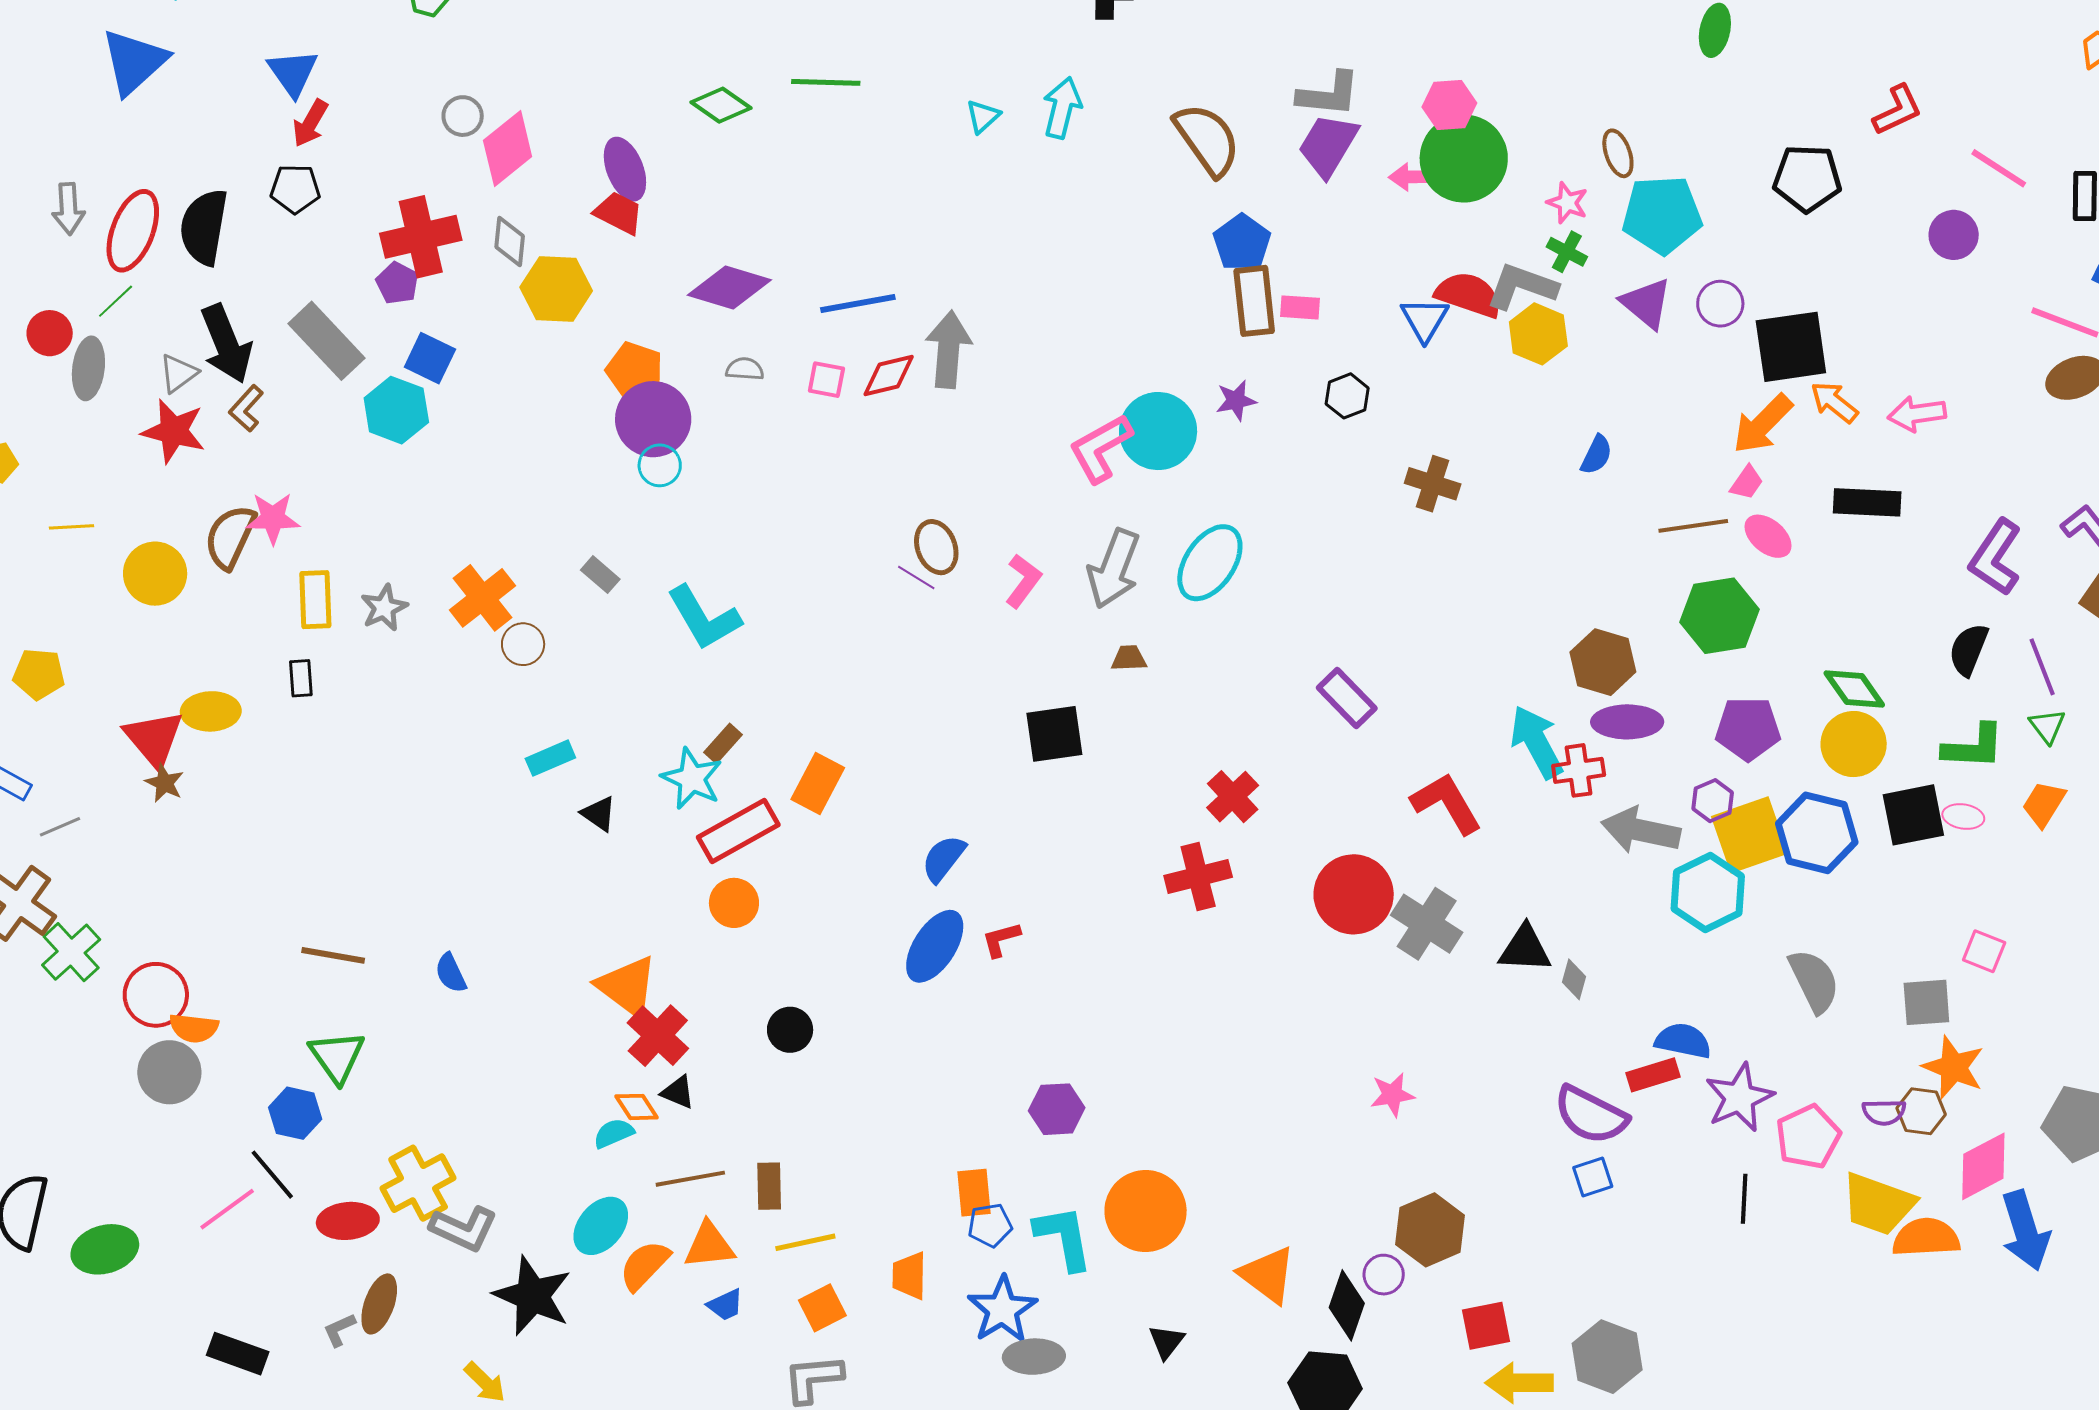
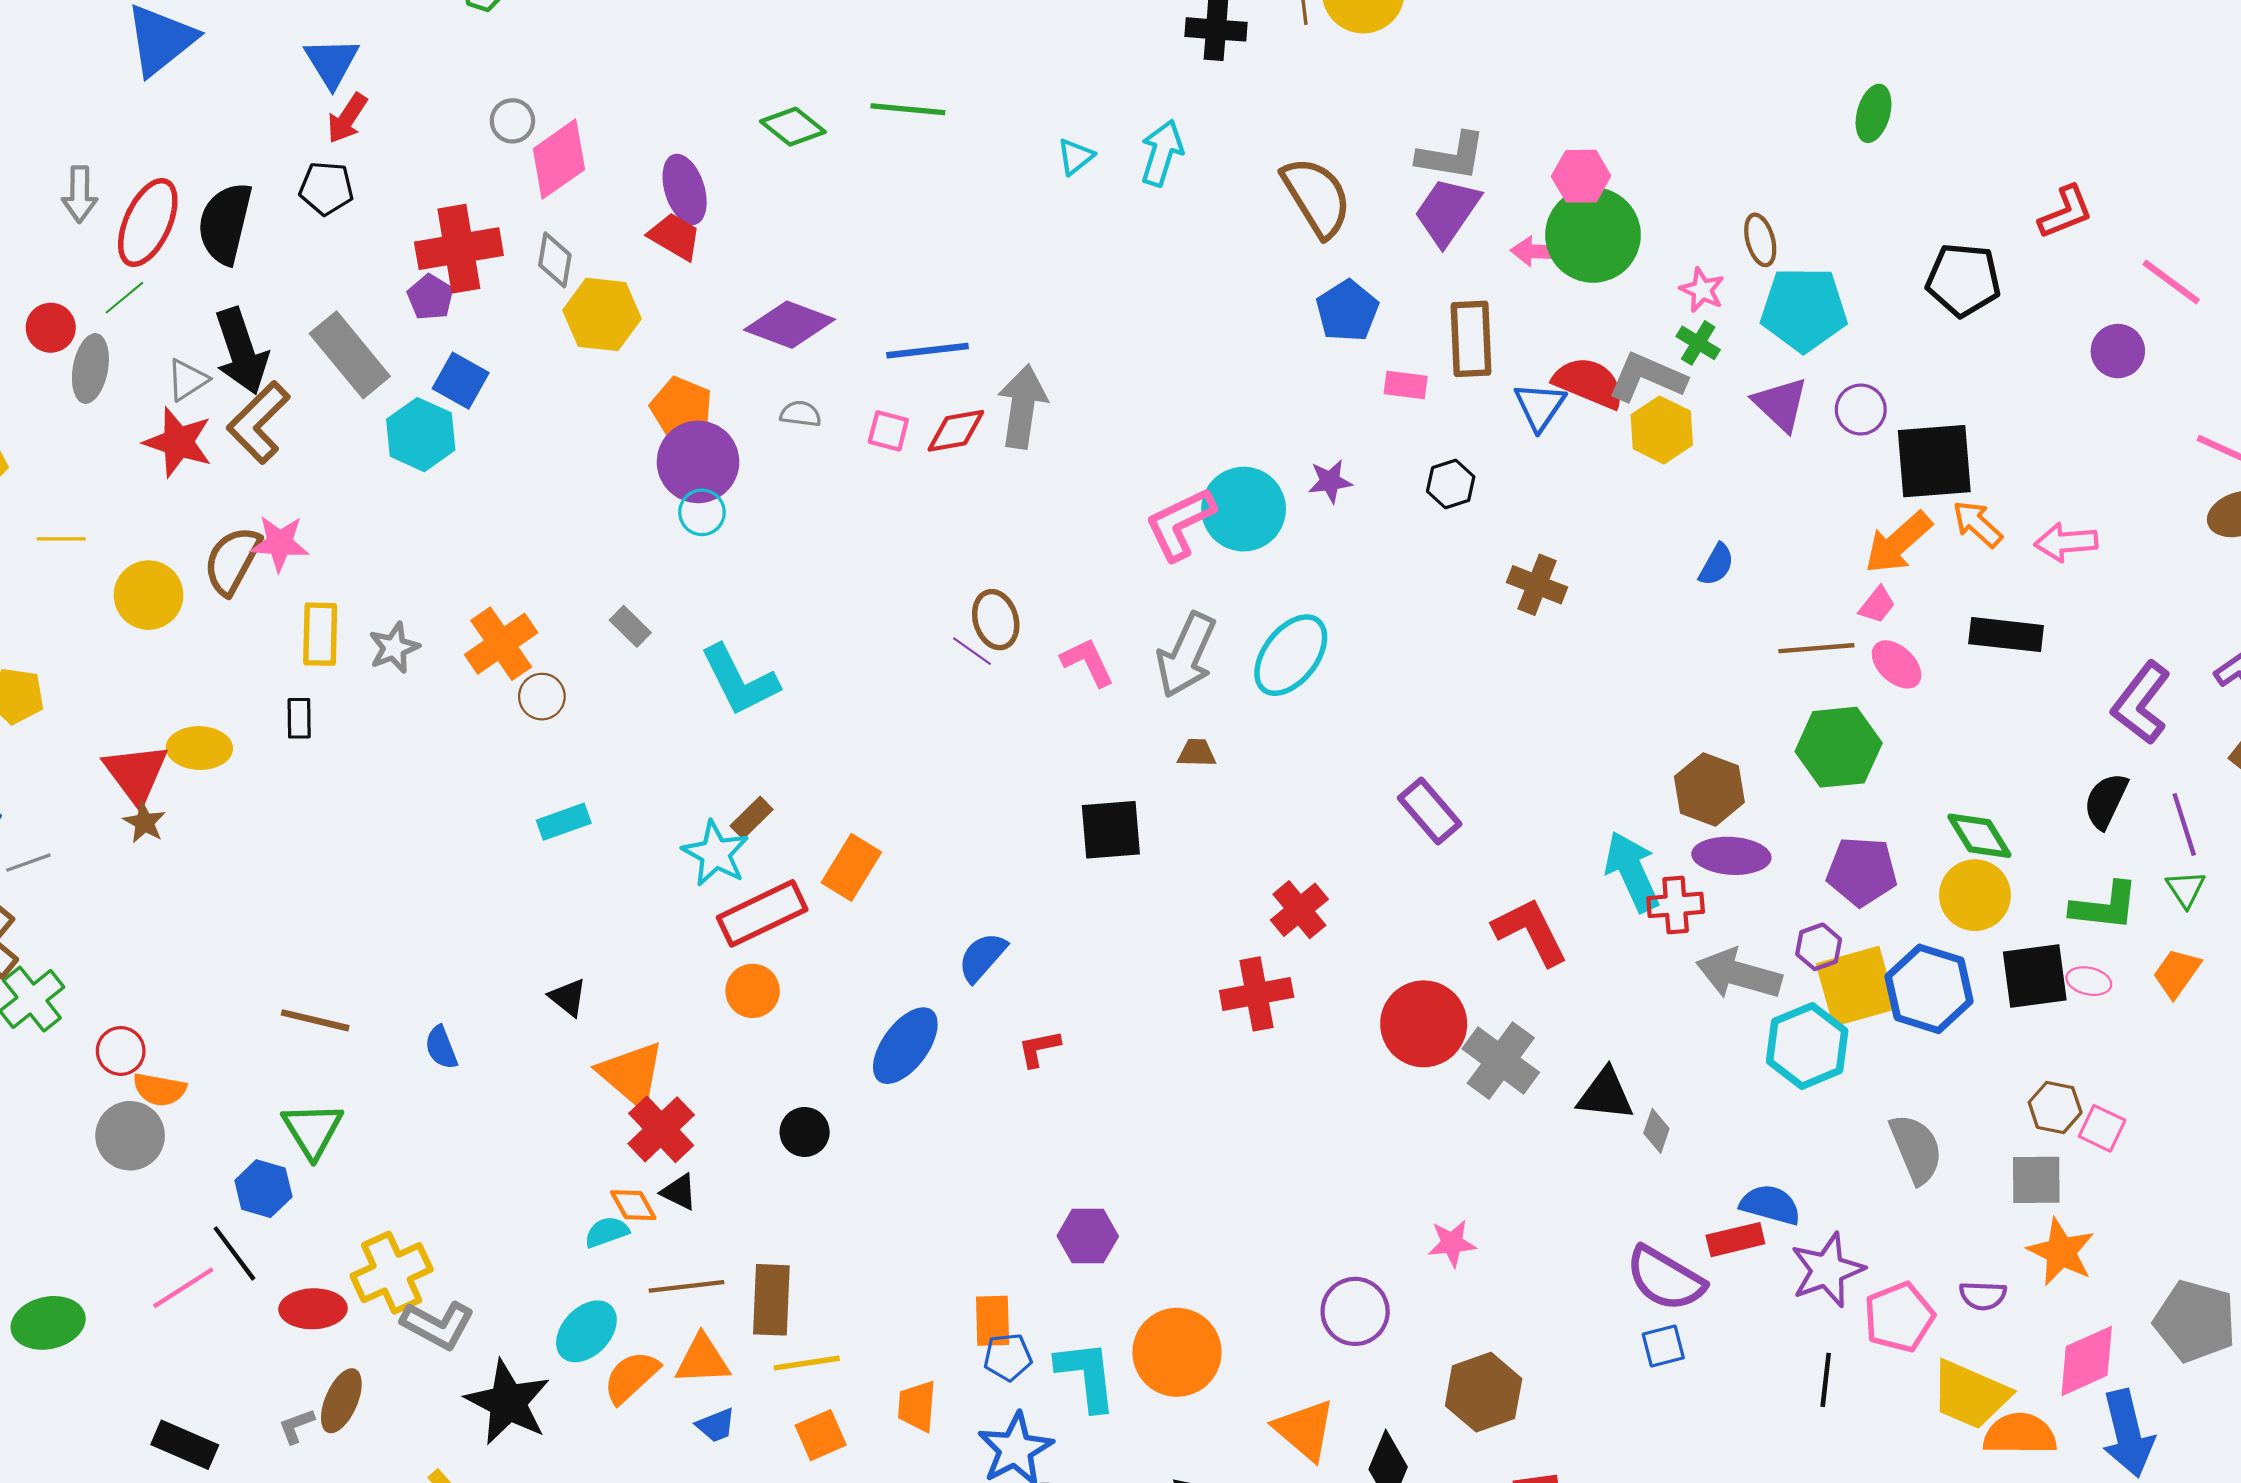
brown rectangle: (1254, 301) -> (1471, 339), moved
brown L-shape: (246, 408) -> (258, 423), size x1.6
pink L-shape: (1023, 581) -> (1088, 662), turned -66
black triangle: (599, 814) -> (568, 997), moved
blue ellipse: (935, 946) -> (905, 1046), moved
red circle: (156, 995) -> (121, 1051), size x0.7
brown hexagon: (1921, 1111) -> (2055, 1107), moved
brown rectangle: (769, 1186) -> (771, 1300), size x1.4
purple circle: (1384, 1275) -> (1355, 1311), moved, size x1.5

